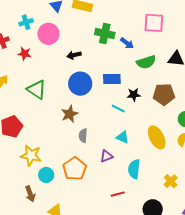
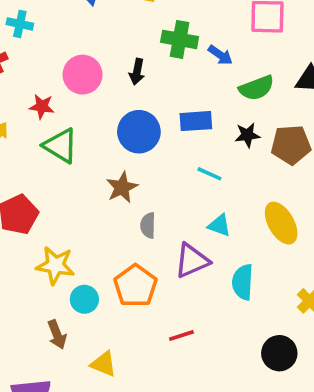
cyan cross: (26, 22) -> (20, 24), moved, turned 32
pink circle: (48, 34) -> (83, 75), moved
red star: (25, 54) -> (42, 107), moved
black arrow: (74, 55) -> (137, 72), moved, turned -64
black star: (134, 95) -> (247, 135), moved
purple triangle: (106, 156) -> (192, 261), size x1.5
red line: (118, 194) -> (181, 335), moved

